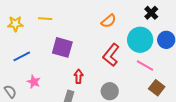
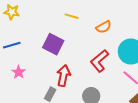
yellow line: (45, 19) -> (72, 16), moved
red arrow: (78, 76) -> (63, 76), size x1.5

